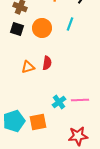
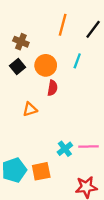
black square: (17, 29) -> (18, 66), turned 32
red semicircle: (47, 63) -> (52, 88), moved

